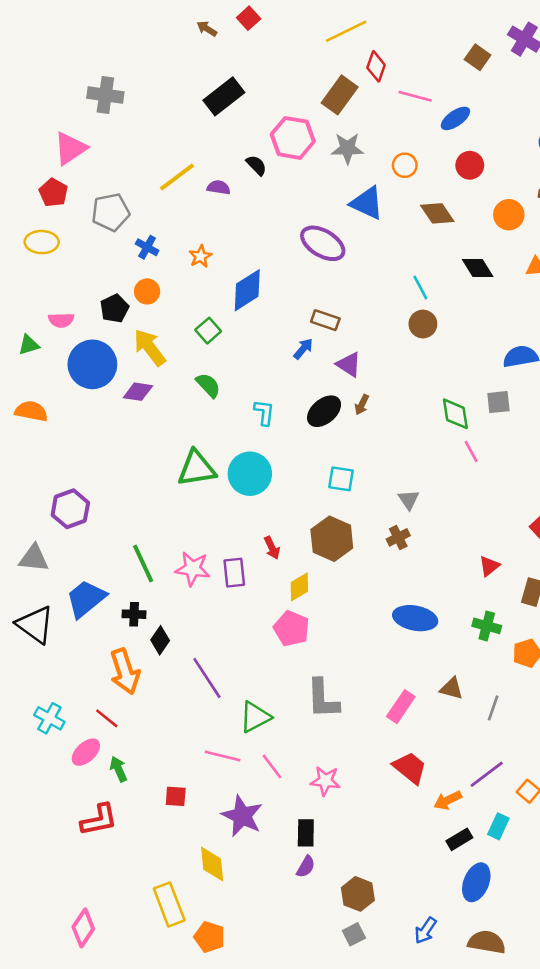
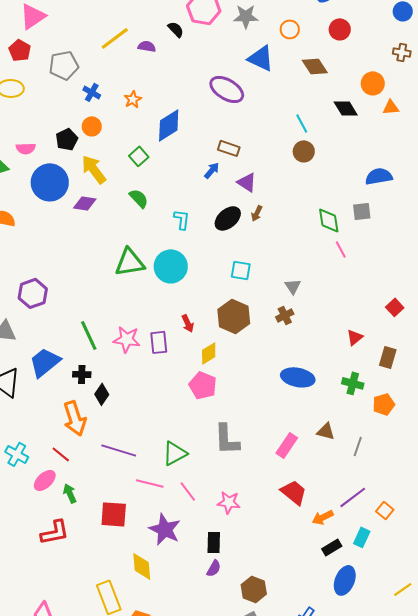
orange circle: (509, 215) -> (373, 83), moved
purple line: (207, 678) -> (119, 450), moved, turned -40
red square: (176, 796) -> (114, 514), size x1.6

